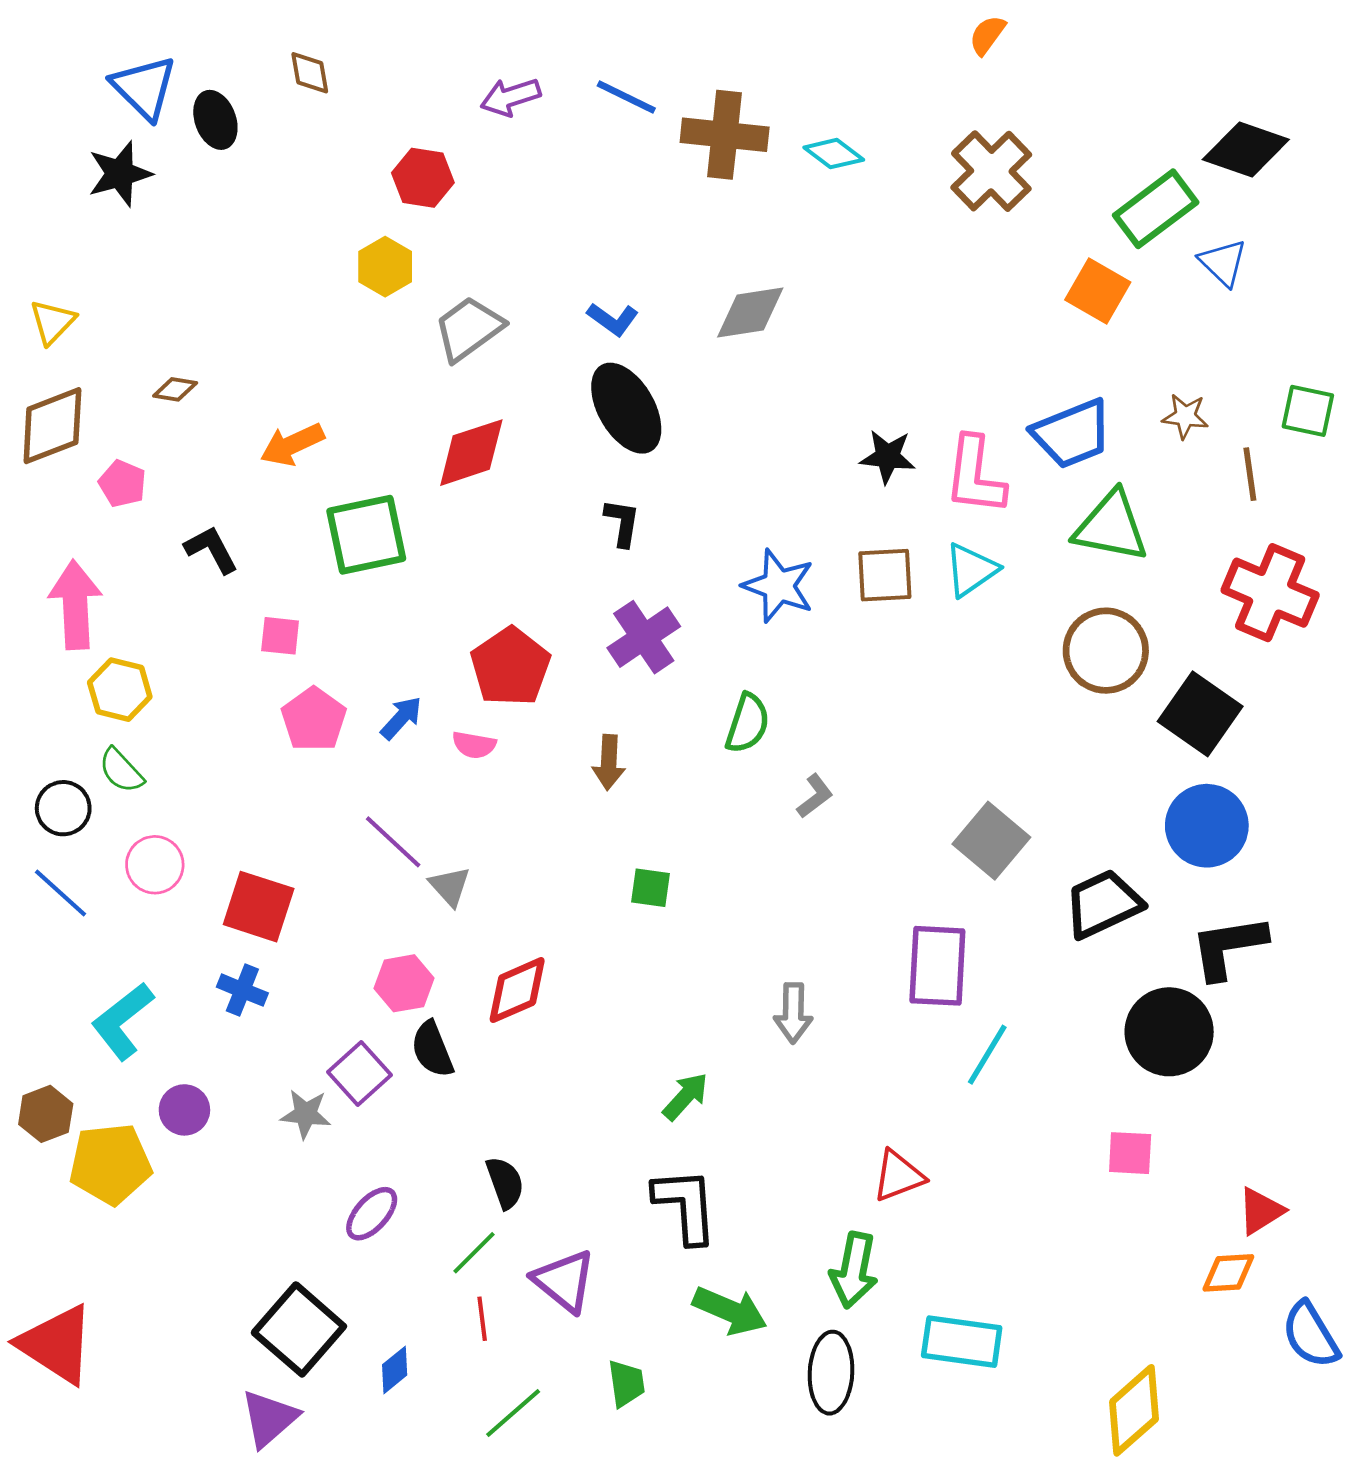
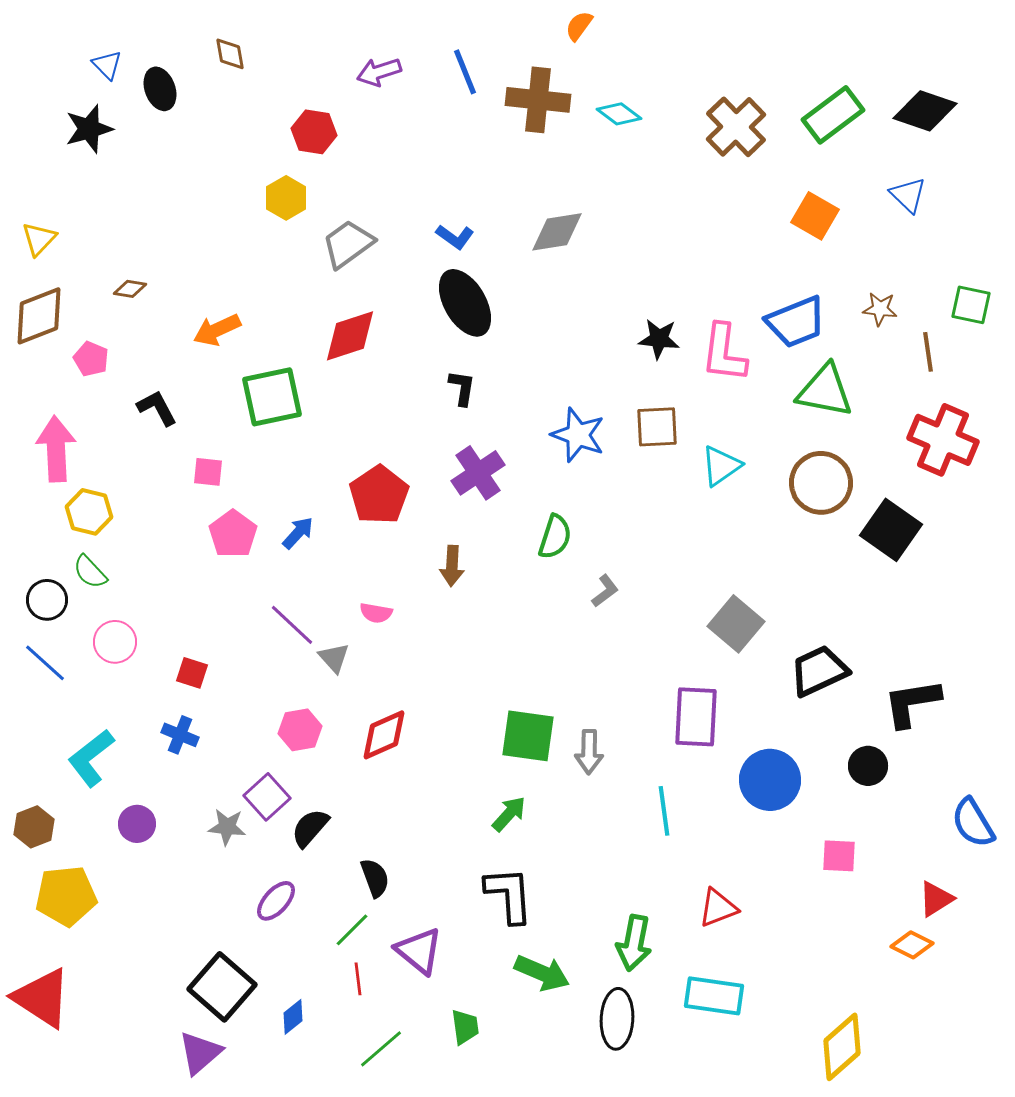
orange semicircle: (987, 35) -> (579, 26), moved
blue triangle: (144, 88) -> (107, 65), size x0.6
blue line: (626, 97) -> (465, 72), turned 42
green rectangle: (1156, 209) -> (833, 115), moved
cyan triangle: (971, 570) -> (721, 466), moved
pink semicircle: (474, 745) -> (376, 613), moved
blue circle: (1207, 826) -> (770, 780), moved
green square: (650, 888) -> (528, 736), moved, size x1.8
red square: (259, 907) -> (192, 673), size x0.6
black circle: (1169, 1032) -> (868, 766), size x0.6
black semicircle: (432, 1049) -> (310, 828), moved, turned 63
cyan line: (987, 1055) -> (664, 811), moved, turned -39
yellow pentagon: (110, 1164) -> (66, 896), moved
red triangle: (898, 1176) -> (718, 908), moved
orange diamond: (1228, 1273) -> (912, 945), turned 30
blue semicircle: (1311, 1335) -> (973, 823), moved

